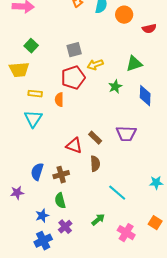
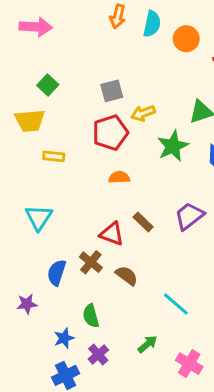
green star: (115, 87) -> (173, 146), size x1.5
orange semicircle: (59, 100) -> (119, 177), moved, turned 88
cyan triangle: (33, 119) -> (39, 218), moved
purple trapezoid: (126, 134) -> (189, 216), turned 140
brown semicircle: (95, 164) -> (127, 276), moved, turned -49
brown cross: (61, 175) -> (91, 262), moved, turned -35

